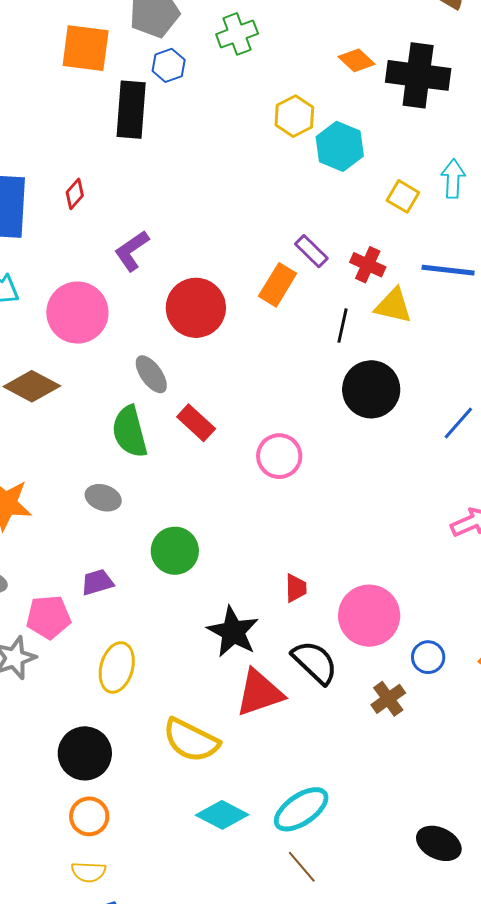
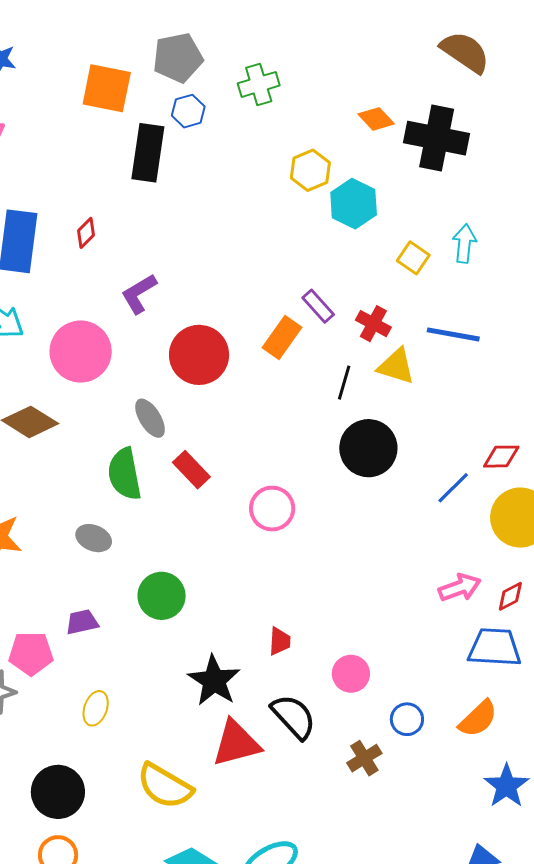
pink circle: (369, 616) -> (351, 674), size x0.6
yellow ellipse: (117, 667) -> (96, 708), size x0.7

